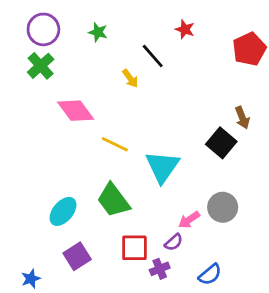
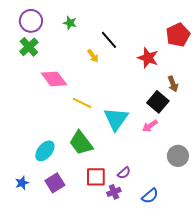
red star: (185, 29) -> (148, 58), moved, size x1.5
gray circle: (223, 207) -> (178, 156), moved
pink arrow: (189, 220) -> (150, 126), moved
blue star: (31, 279) -> (22, 183), moved

